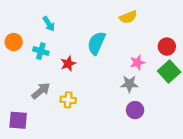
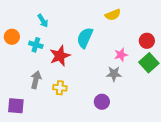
red star: (68, 64) -> (60, 56), size x1.5
gray arrow: (41, 91) -> (36, 80), turned -36
purple circle: (135, 110) -> (102, 102), moved

